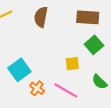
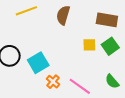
yellow square: (72, 64) -> (89, 45), moved

